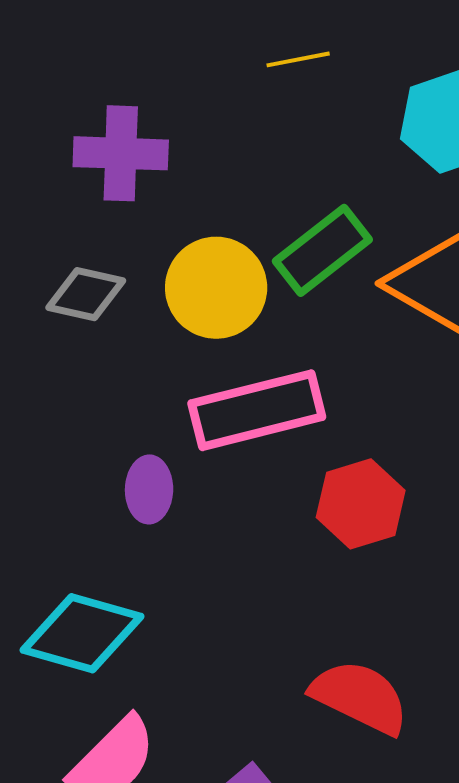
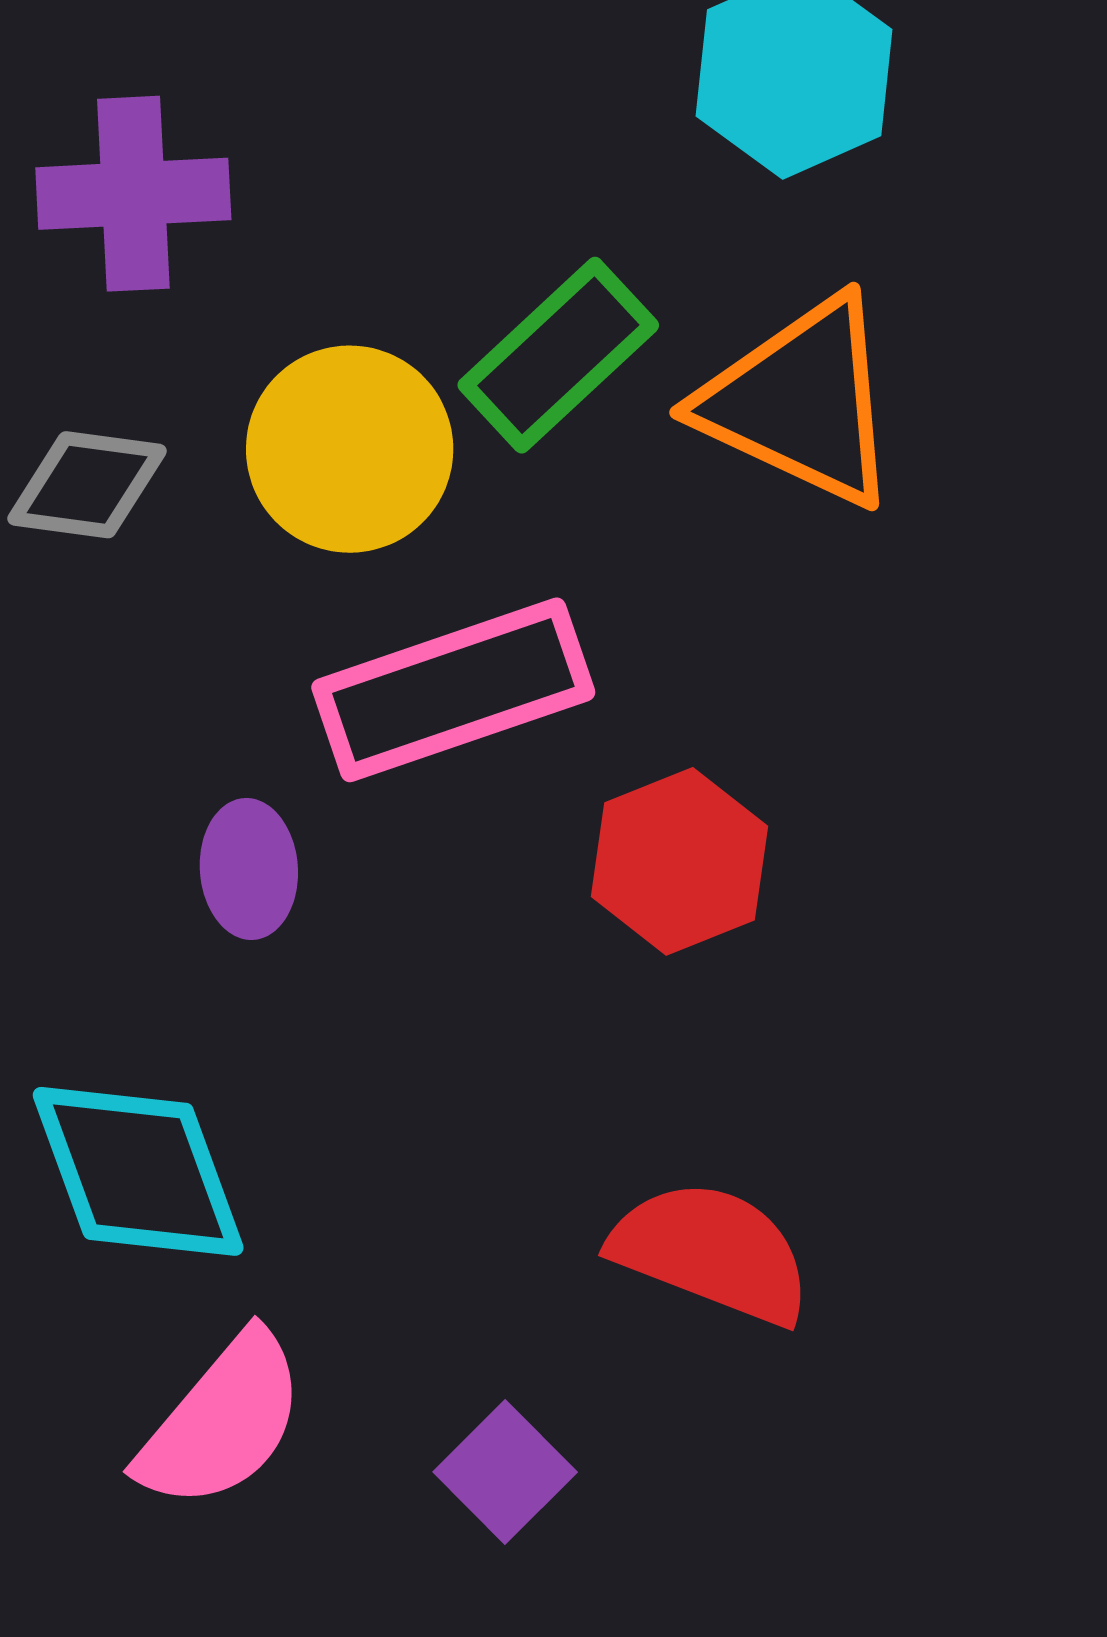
cyan diamond: (82, 633) -> (138, 1171), turned 59

